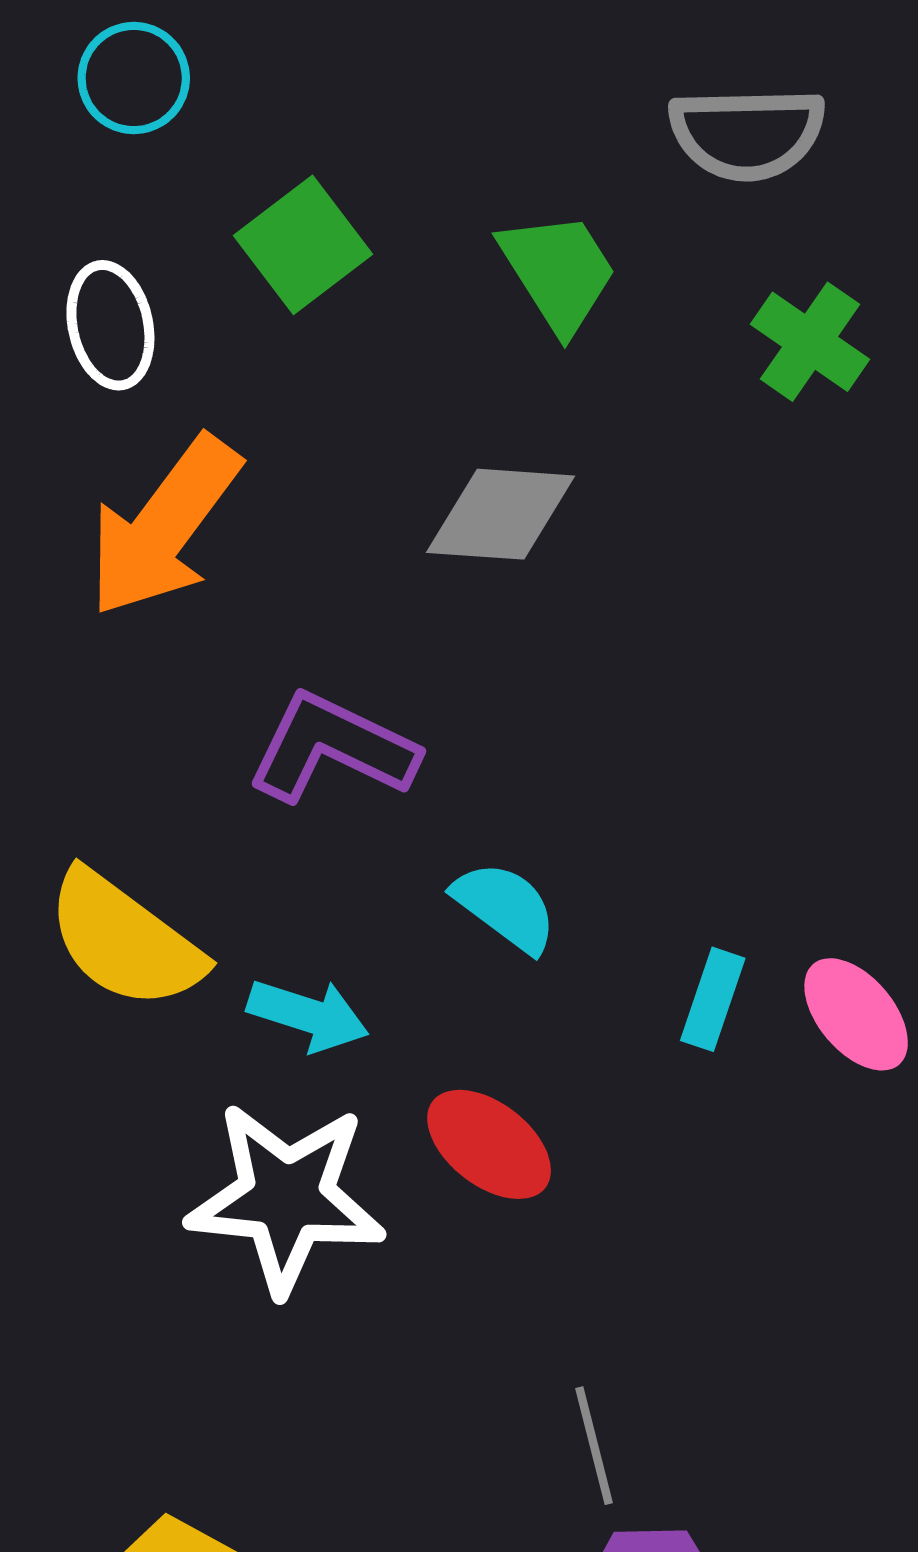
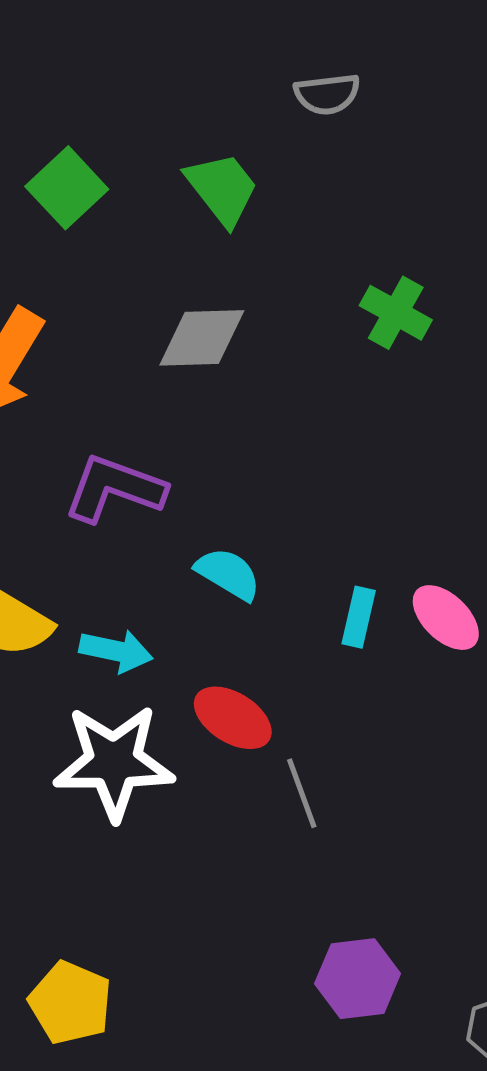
gray semicircle: (747, 133) -> (327, 94), size x0.7
green cross: (810, 342) -> (396, 313), moved
gray line: (594, 1446) -> (302, 793), moved

